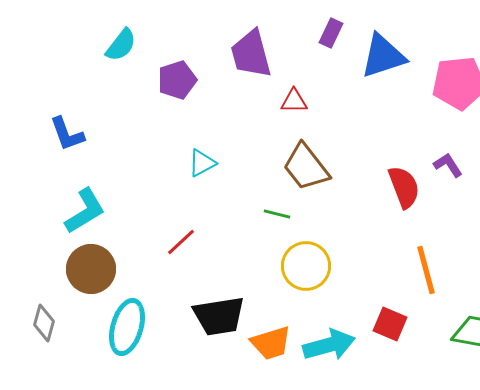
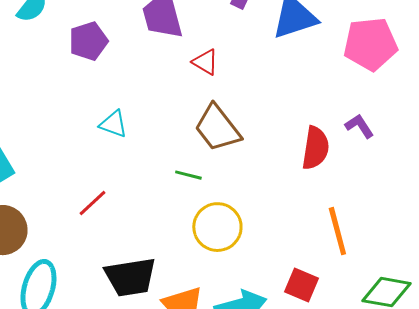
red triangle: (294, 101) -> (205, 62), turned 32
cyan triangle: (202, 163) -> (113, 124), turned 48
red semicircle: (404, 187) -> (315, 148), turned 30

